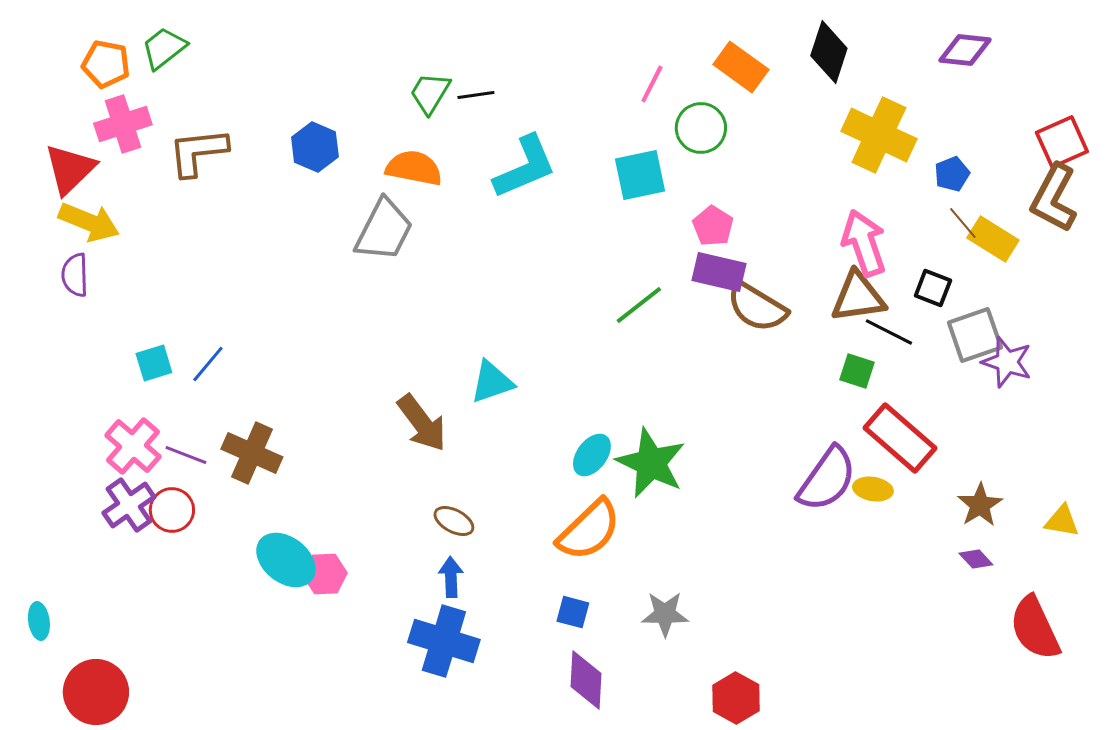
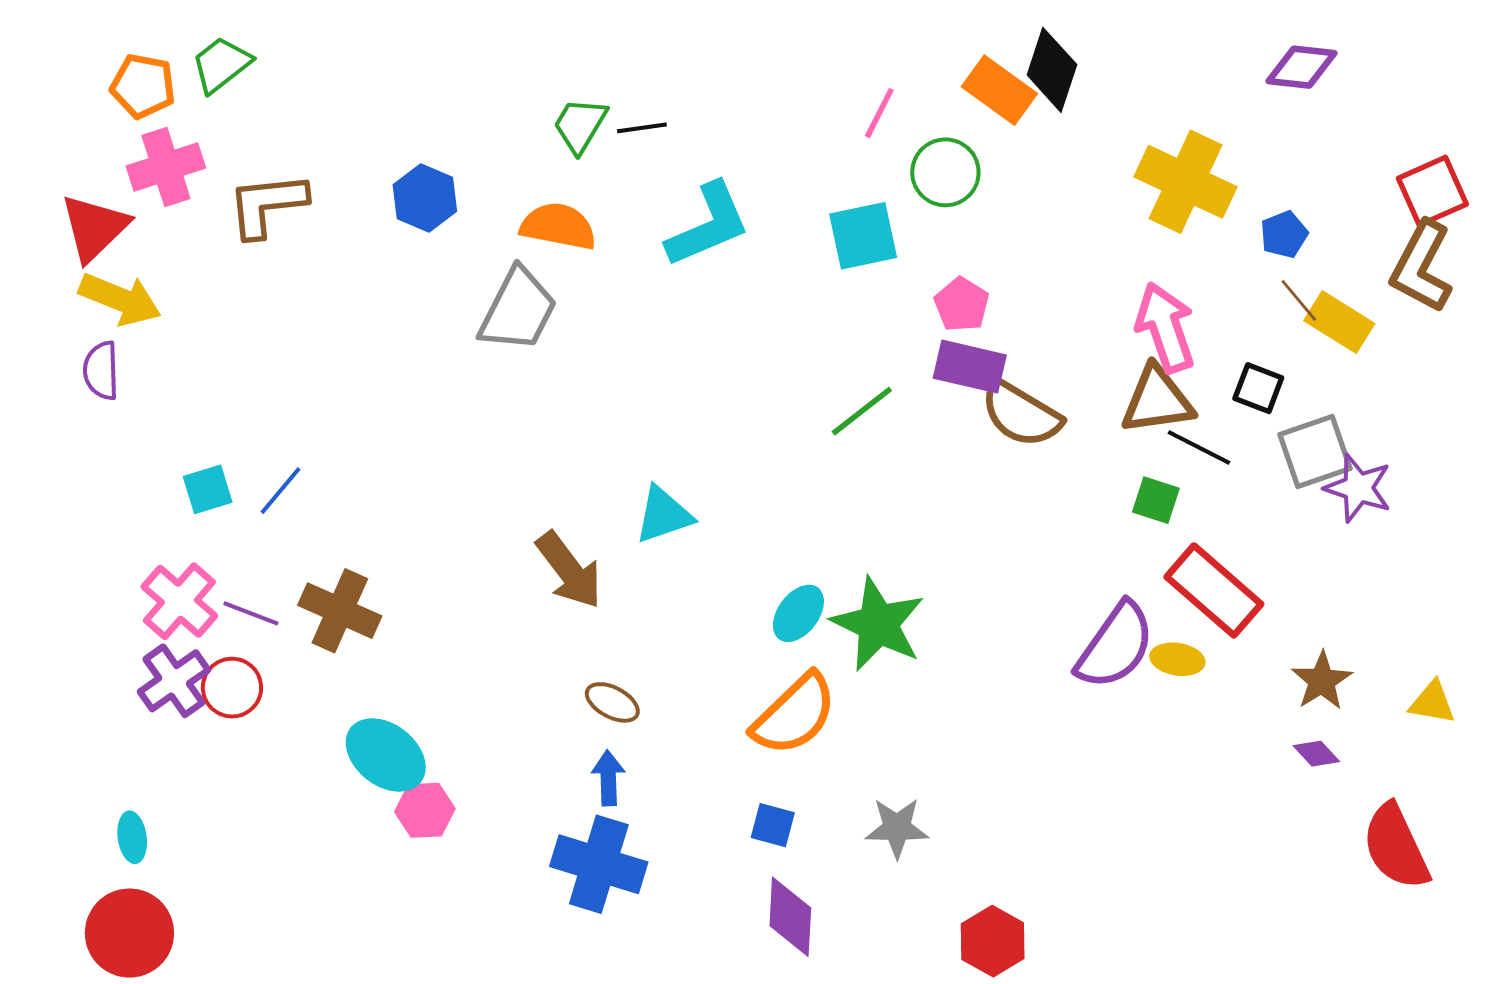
black diamond: (829, 52) -> (1052, 70), moved
pink hexagon: (325, 574) -> (425, 810), moved
cyan ellipse: (39, 621) -> (132, 837), moved

